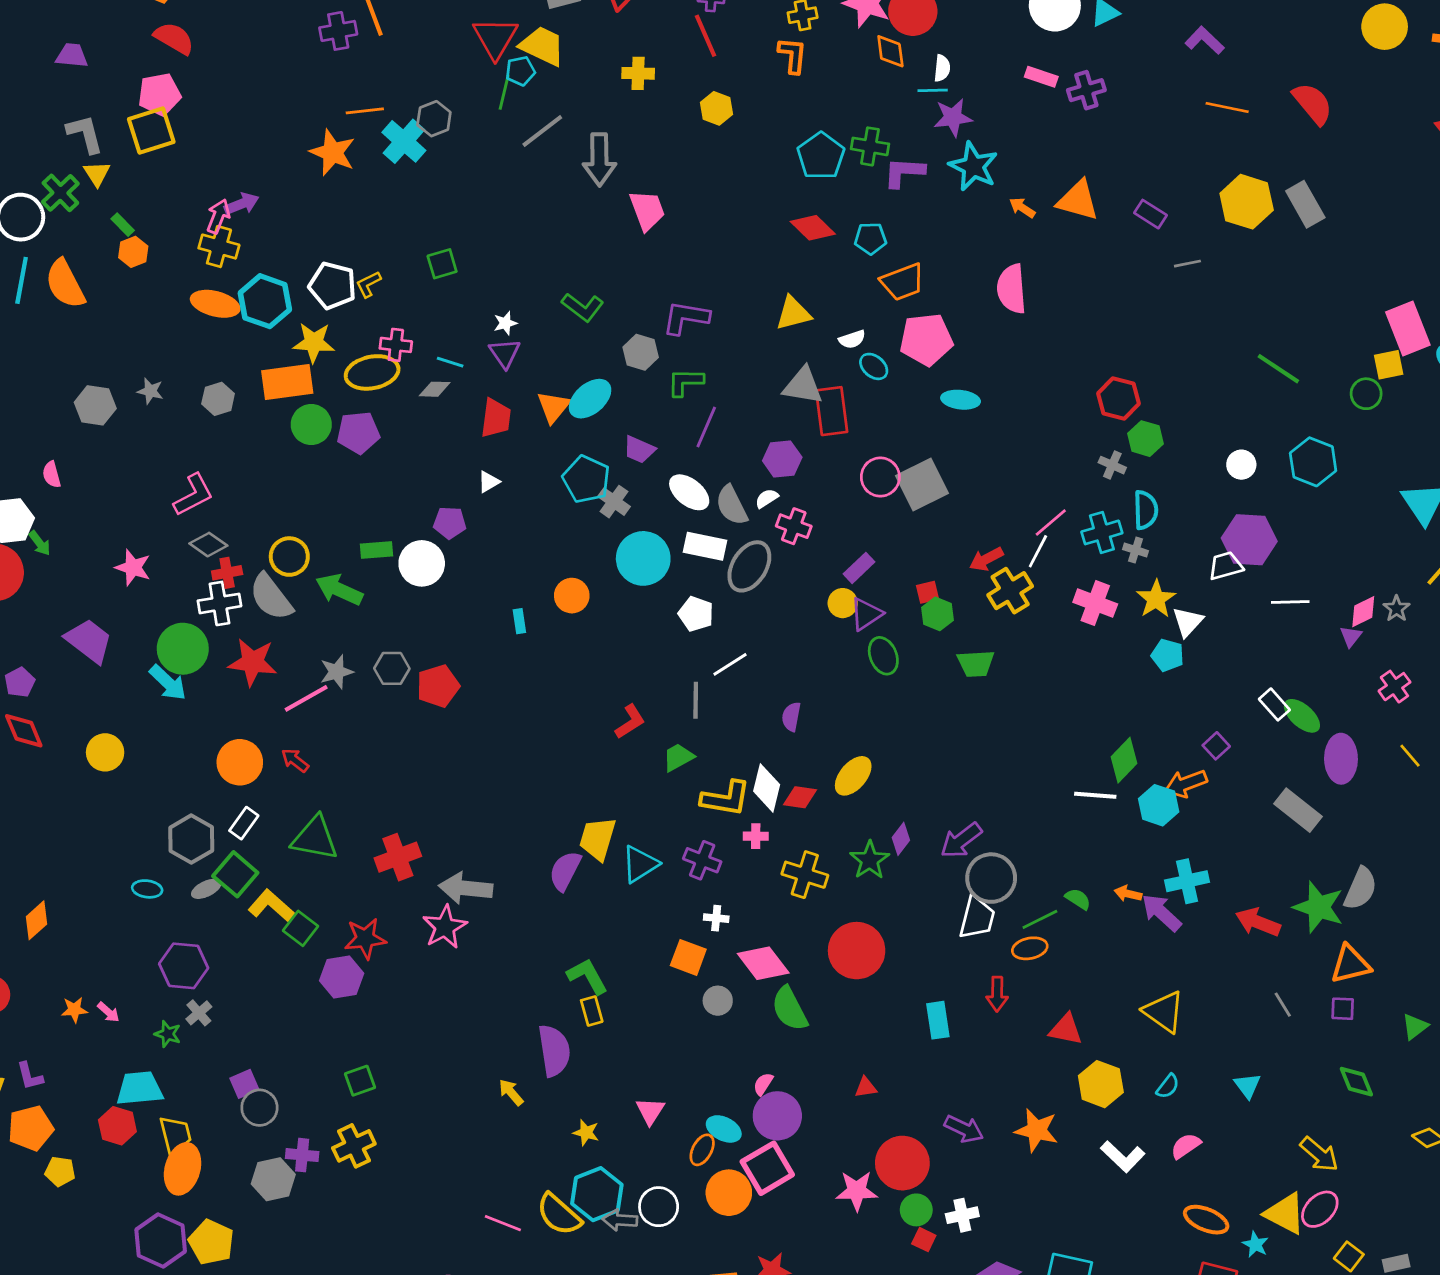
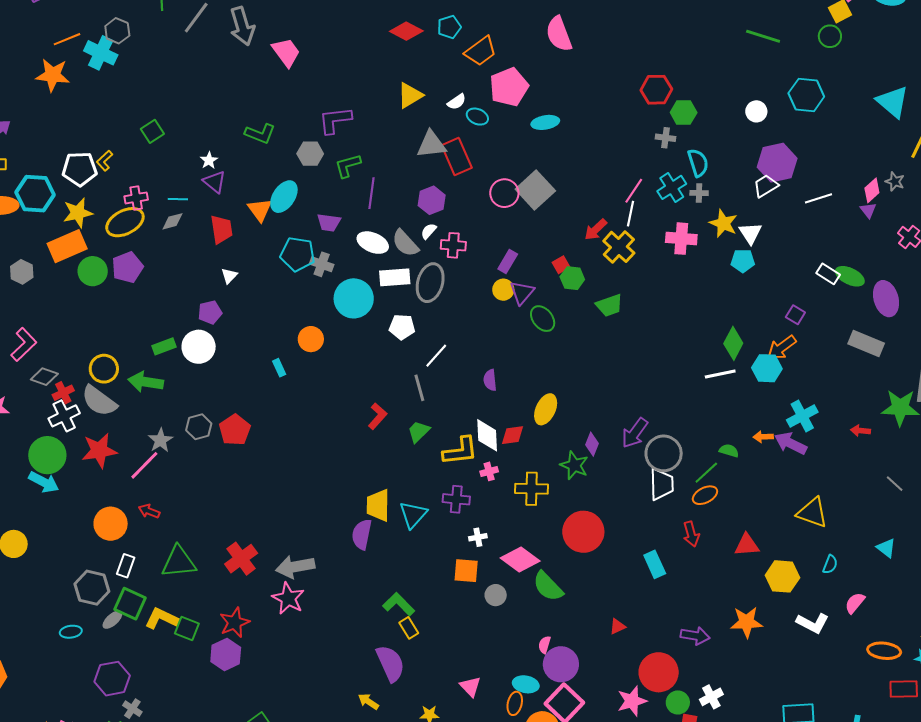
red arrow: (1258, 922) -> (860, 431), size x0.6

